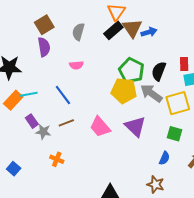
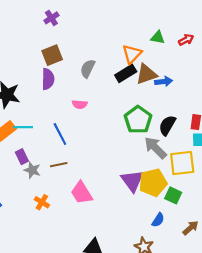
brown triangle: (132, 28) -> (146, 74), turned 35
yellow pentagon: (124, 91) -> (153, 183), moved, turned -30
pink trapezoid: (100, 127) -> (82, 193), moved

